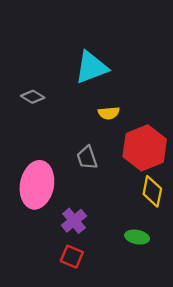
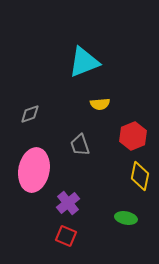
gray diamond: (33, 97) -> (30, 114), moved, turned -50
red hexagon: (145, 148) -> (133, 136), size x0.7

